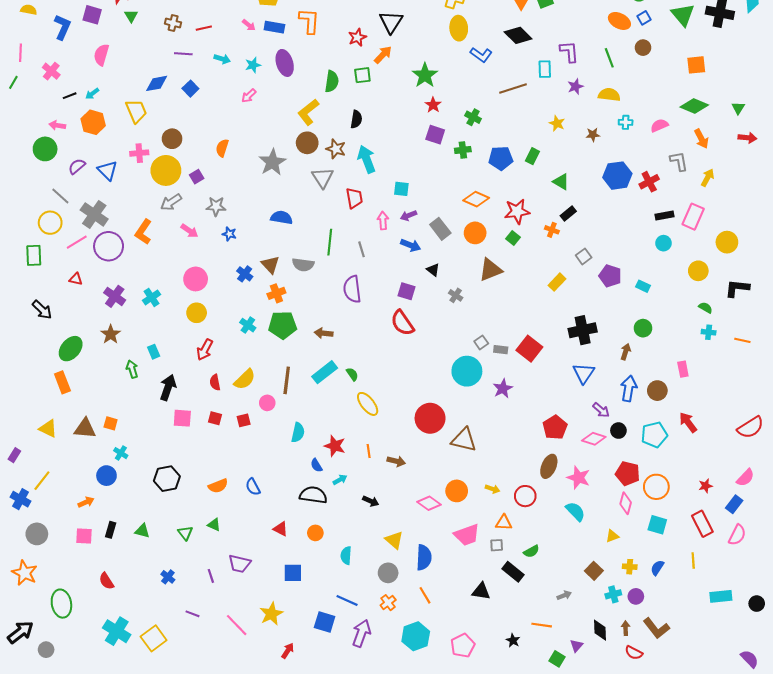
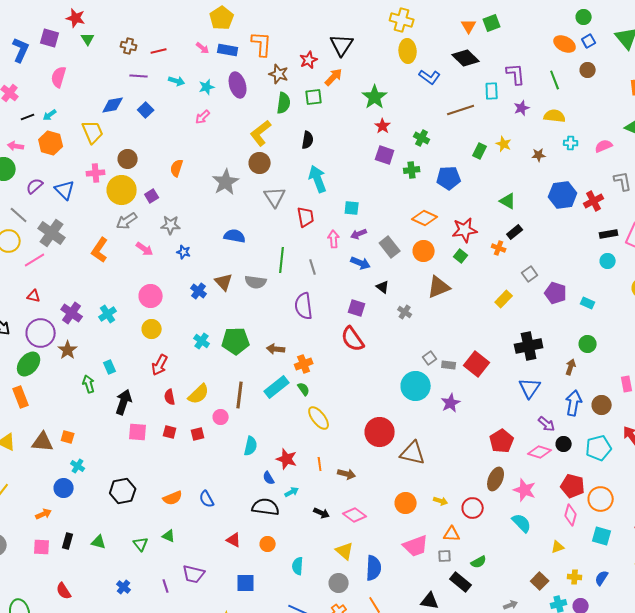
brown star: (336, 149) -> (279, 74), moved
green rectangle: (532, 156) -> (480, 151), moved
purple circle: (109, 246) -> (41, 333), moved
orange cross: (276, 293) -> (304, 364), moved
pink diamond: (429, 503) -> (355, 515), moved

